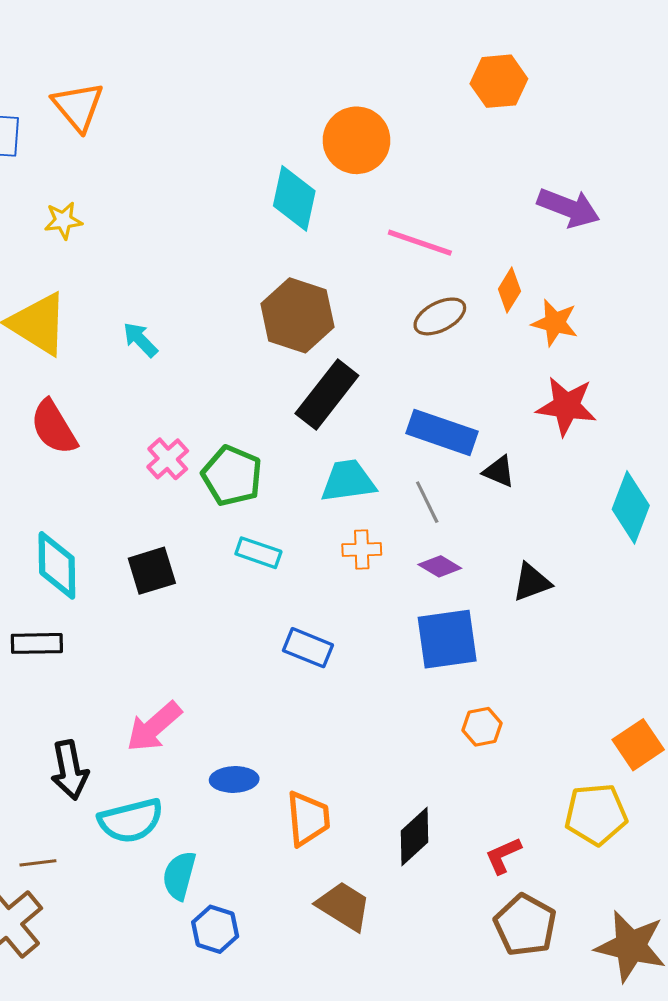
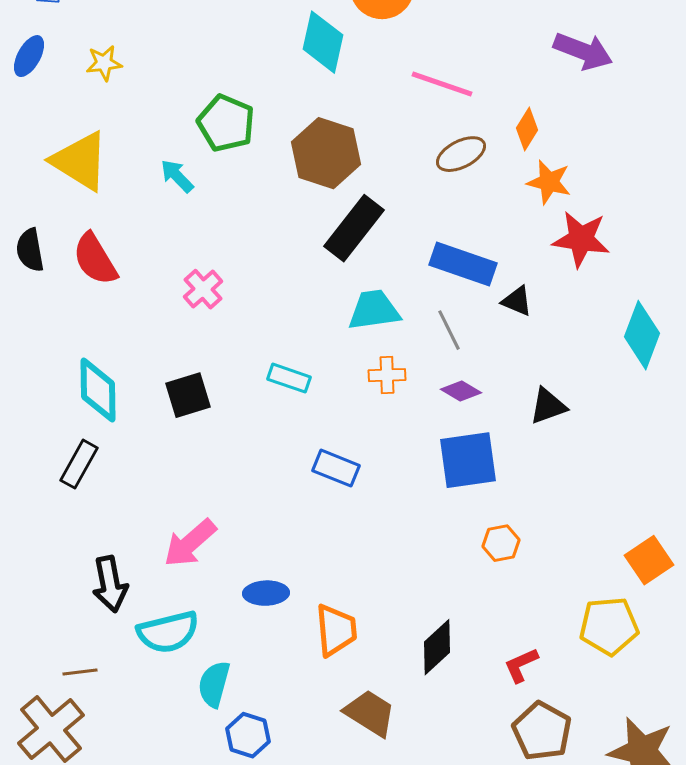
orange star: (555, 323) -> (549, 182), moved
green pentagon: (232, 476) -> (226, 123), moved
black rectangle: (37, 643) -> (79, 464), turned -60

